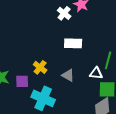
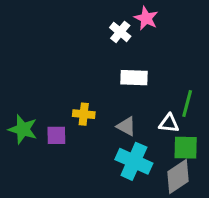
yellow cross: (40, 67) -> (84, 114), turned -32
cyan cross: (43, 98) -> (134, 161), moved

